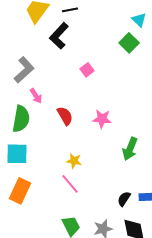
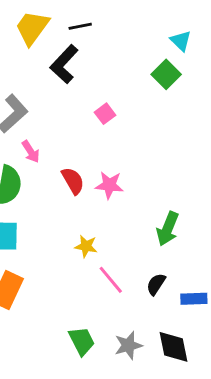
pink star: (102, 119) -> (109, 185), moved
pink line: (70, 184) -> (111, 280), moved
black semicircle: (124, 199) -> (156, 284), moved

